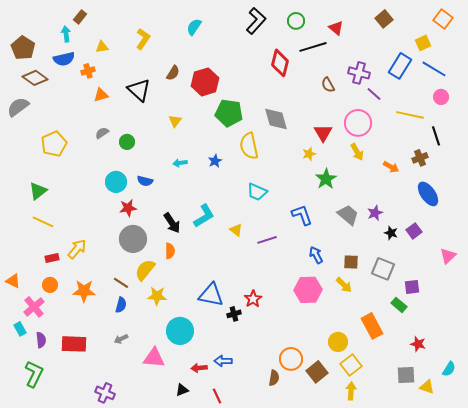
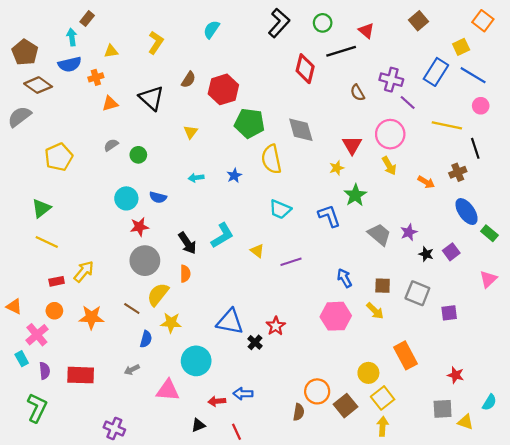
blue L-shape: (302, 215) -> (329, 216), moved
blue semicircle: (121, 305) -> (146, 339), moved
green rectangle: (399, 305) -> (489, 233), moved
black cross: (234, 314) -> (255, 342), turned -32

